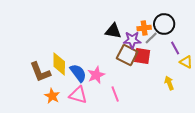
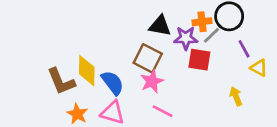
brown square: (127, 55) -> (148, 58), moved
pink star: (96, 75) -> (152, 81), moved
pink line: (115, 94) -> (163, 111), turned -42

